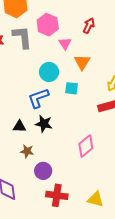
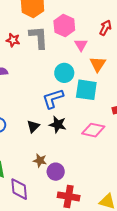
cyan square: (71, 88) -> (86, 90), size x1.6
black triangle: (19, 126) -> (33, 126), turned -48
pink diamond: (86, 146) -> (93, 130), moved, turned 50
brown star: (27, 151) -> (40, 161), moved

